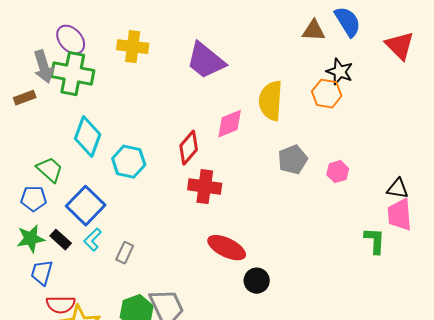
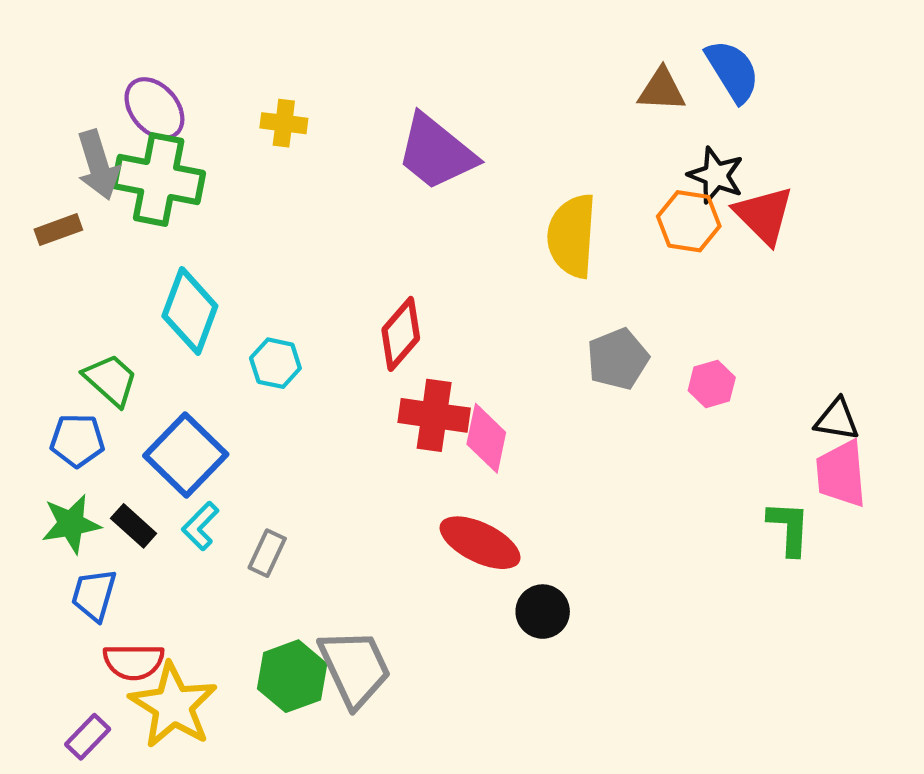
red triangle: (400, 46) -> (764, 215), moved
yellow cross: (133, 47) -> (284, 123), size x0.7
pink diamond: (230, 124) -> (486, 438), moved, turned -56
cyan hexagon: (129, 162) -> (275, 363), size x0.7

